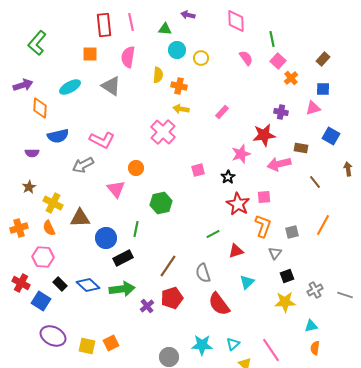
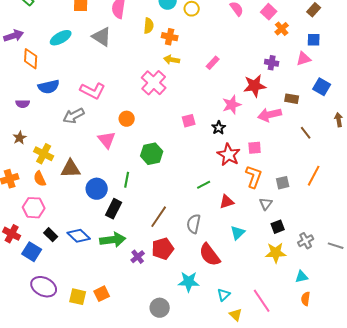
black rectangle: (123, 258) -> (114, 209), turned -36
gray semicircle: (203, 273) -> (194, 224), turned 30
cyan star: (202, 345) -> (189, 282), moved

